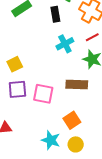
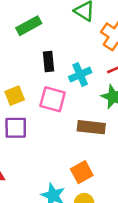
black rectangle: (55, 14) -> (48, 62), moved
pink square: (43, 94) -> (53, 99), moved

